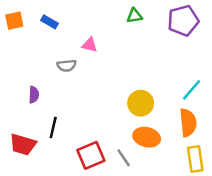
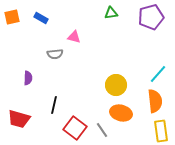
black line: (53, 127) -> (54, 105), moved
red square: (91, 155) -> (75, 128), turned -30

